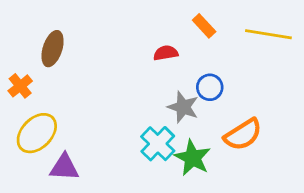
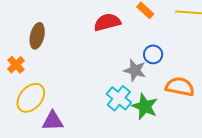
red semicircle: (166, 53) -> (107, 22), moved, size x1.5
orange semicircle: (243, 135) -> (180, 87), turned -132

